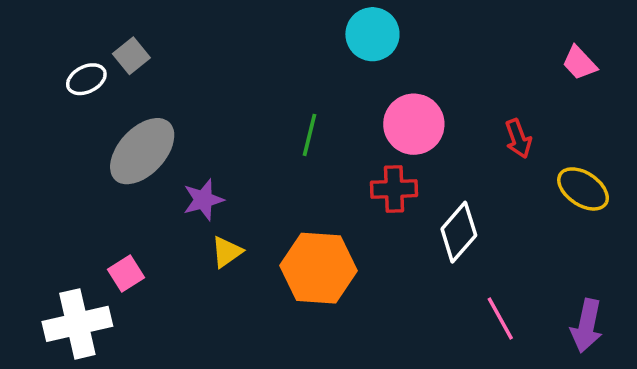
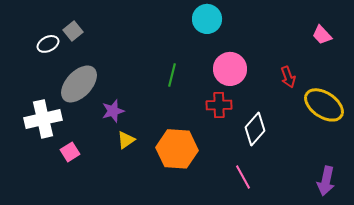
yellow ellipse: (583, 189) -> (324, 105), size x1.4
pink line: (500, 319) -> (243, 177), moved
white cross: (77, 324) -> (43, 119), moved

